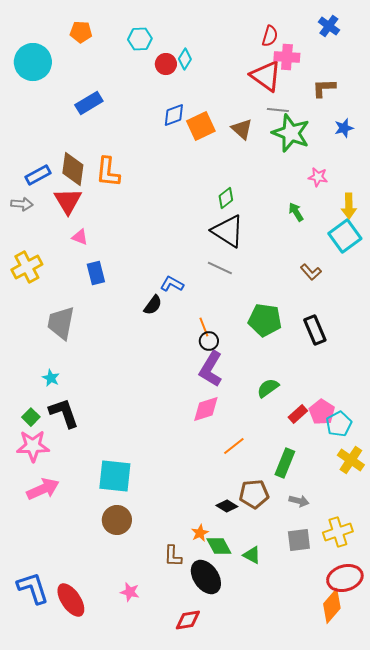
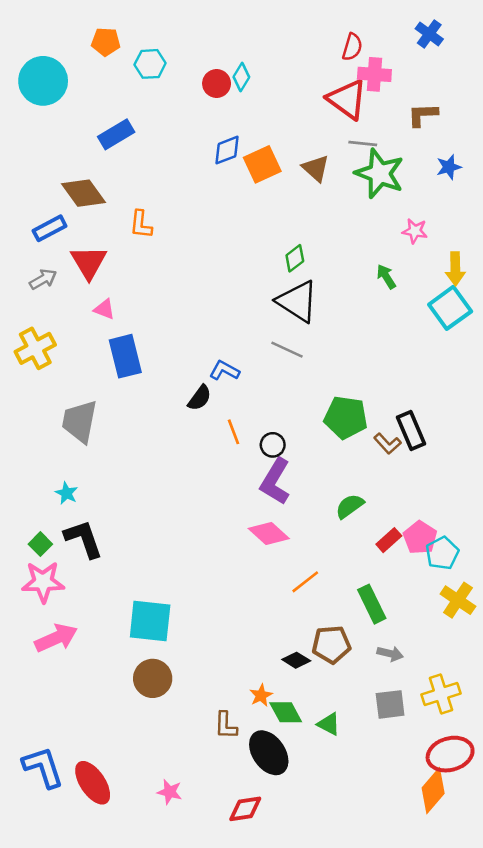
cyan hexagon: (140, 39) -> (150, 64), moved
brown diamond: (73, 169) -> (83, 193), moved, turned -44
orange L-shape: (108, 172) -> (141, 224), size x0.7
gray arrow: (22, 204) -> (43, 279), moved, turned -35
brown L-shape: (311, 272) -> (387, 444), moved
blue rectangle: (96, 273) -> (125, 356), size x1.4
orange line: (204, 327) -> (234, 432), moved
pink diamond: (206, 409) -> (269, 534), turned 60
green rectangle: (285, 463) -> (372, 604), turned -48
pink star: (130, 592) -> (170, 792), moved

